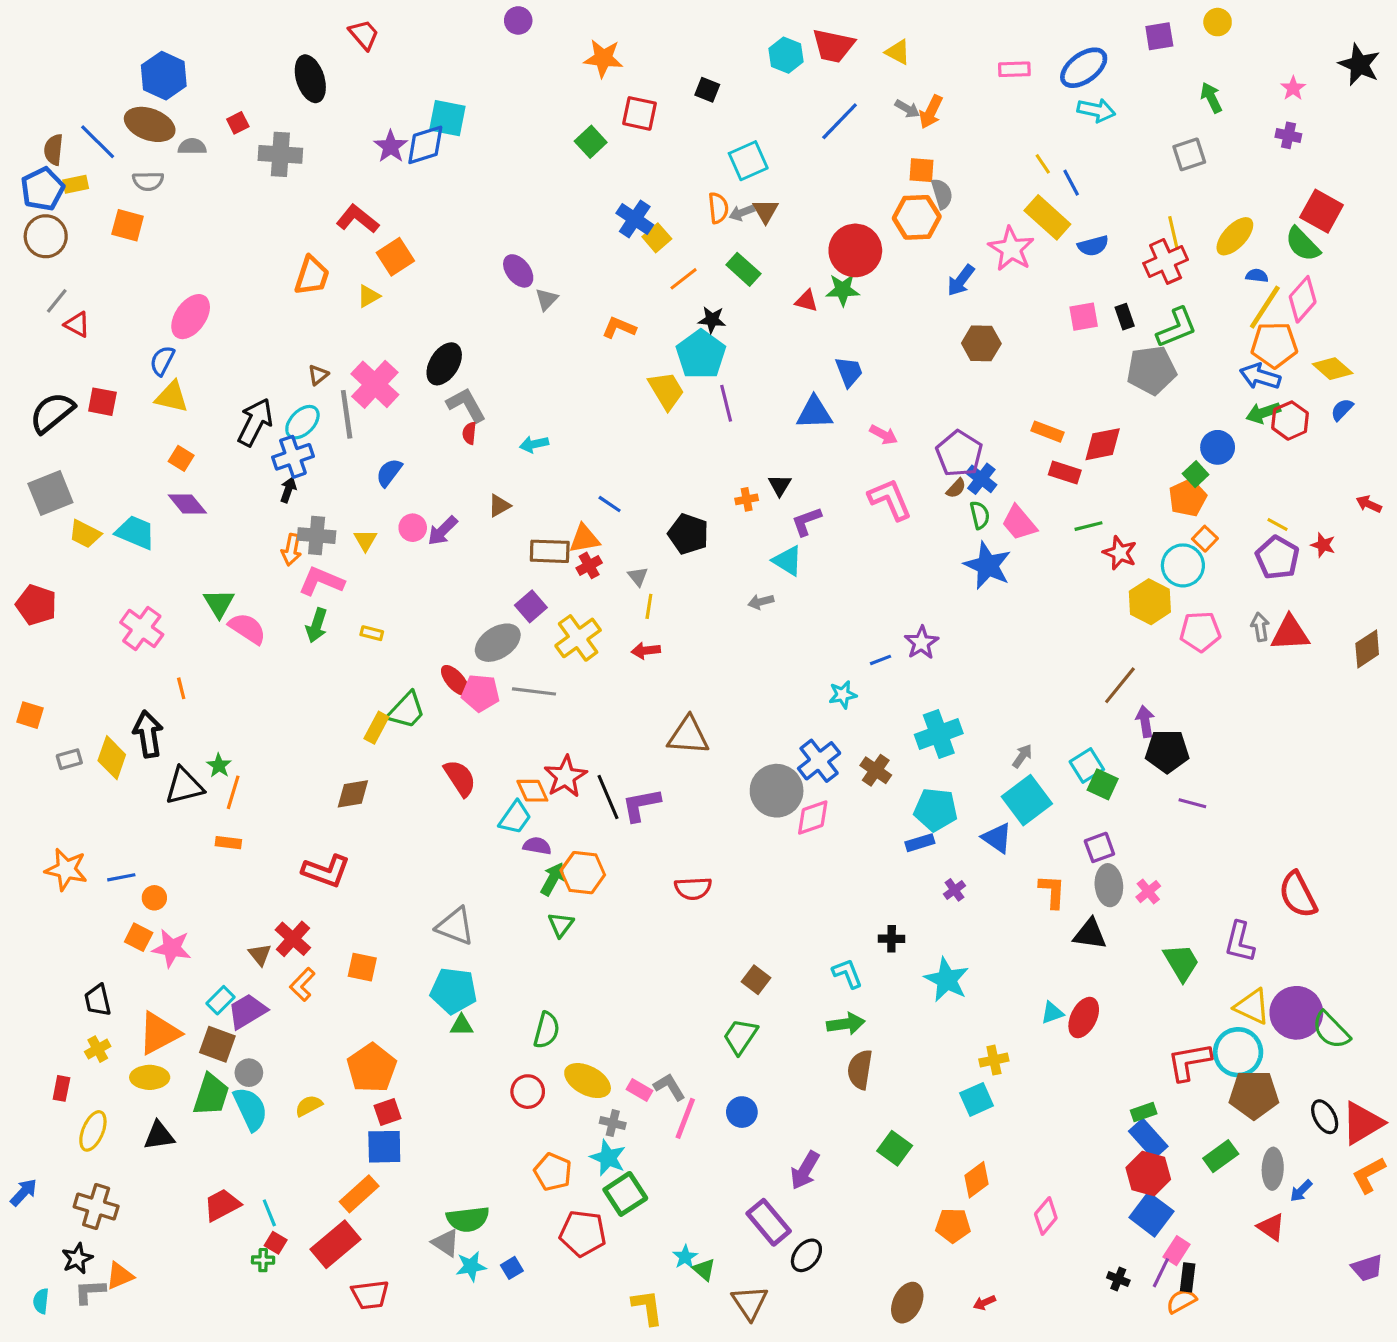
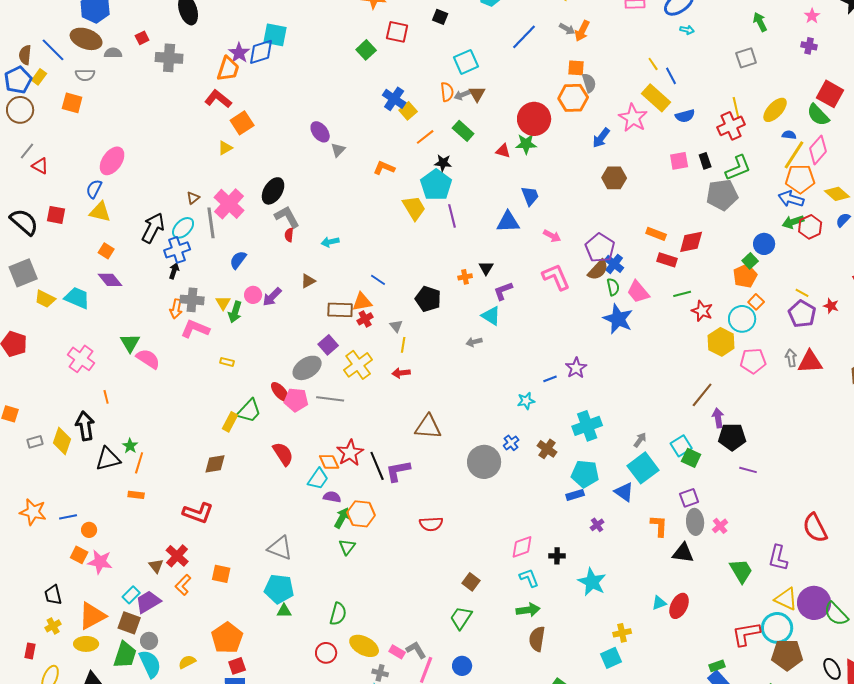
cyan arrow: (1096, 110) -> (687, 30), size x0.6
yellow rectangle: (76, 184) -> (39, 77), turned -42
orange trapezoid: (312, 276) -> (228, 69), moved
black semicircle: (52, 413) -> (24, 222), turned 80
brown semicircle: (956, 488) -> (598, 270), size x1.6
green arrow: (317, 625) -> (235, 312), moved
blue cross: (819, 761) -> (511, 443), size x0.6
pink diamond: (813, 817) -> (522, 547), moved

